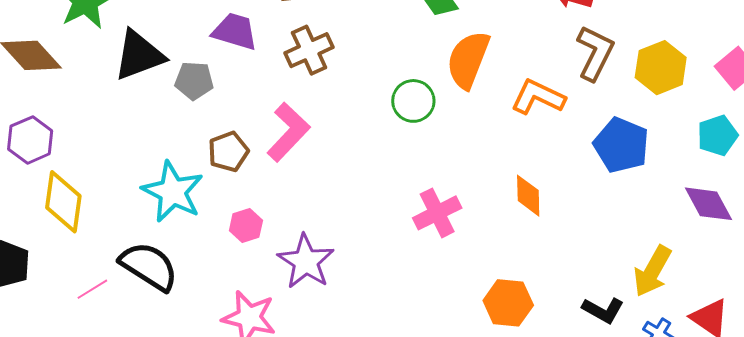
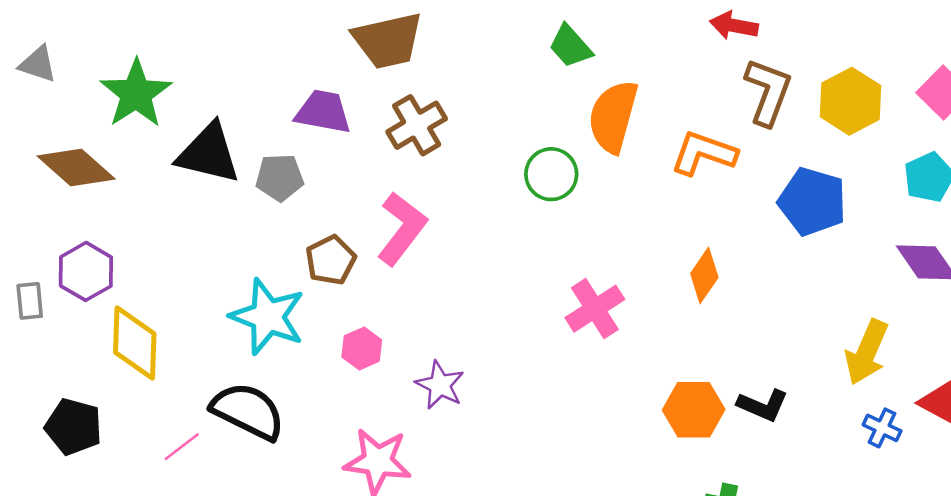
black triangle: (139, 55) -> (209, 153), turned 40
orange diamond: (528, 196) -> (704, 275), turned 42
purple star: (306, 261) -> (440, 385), size x0.7
black L-shape: (603, 310) -> (763, 405), moved

